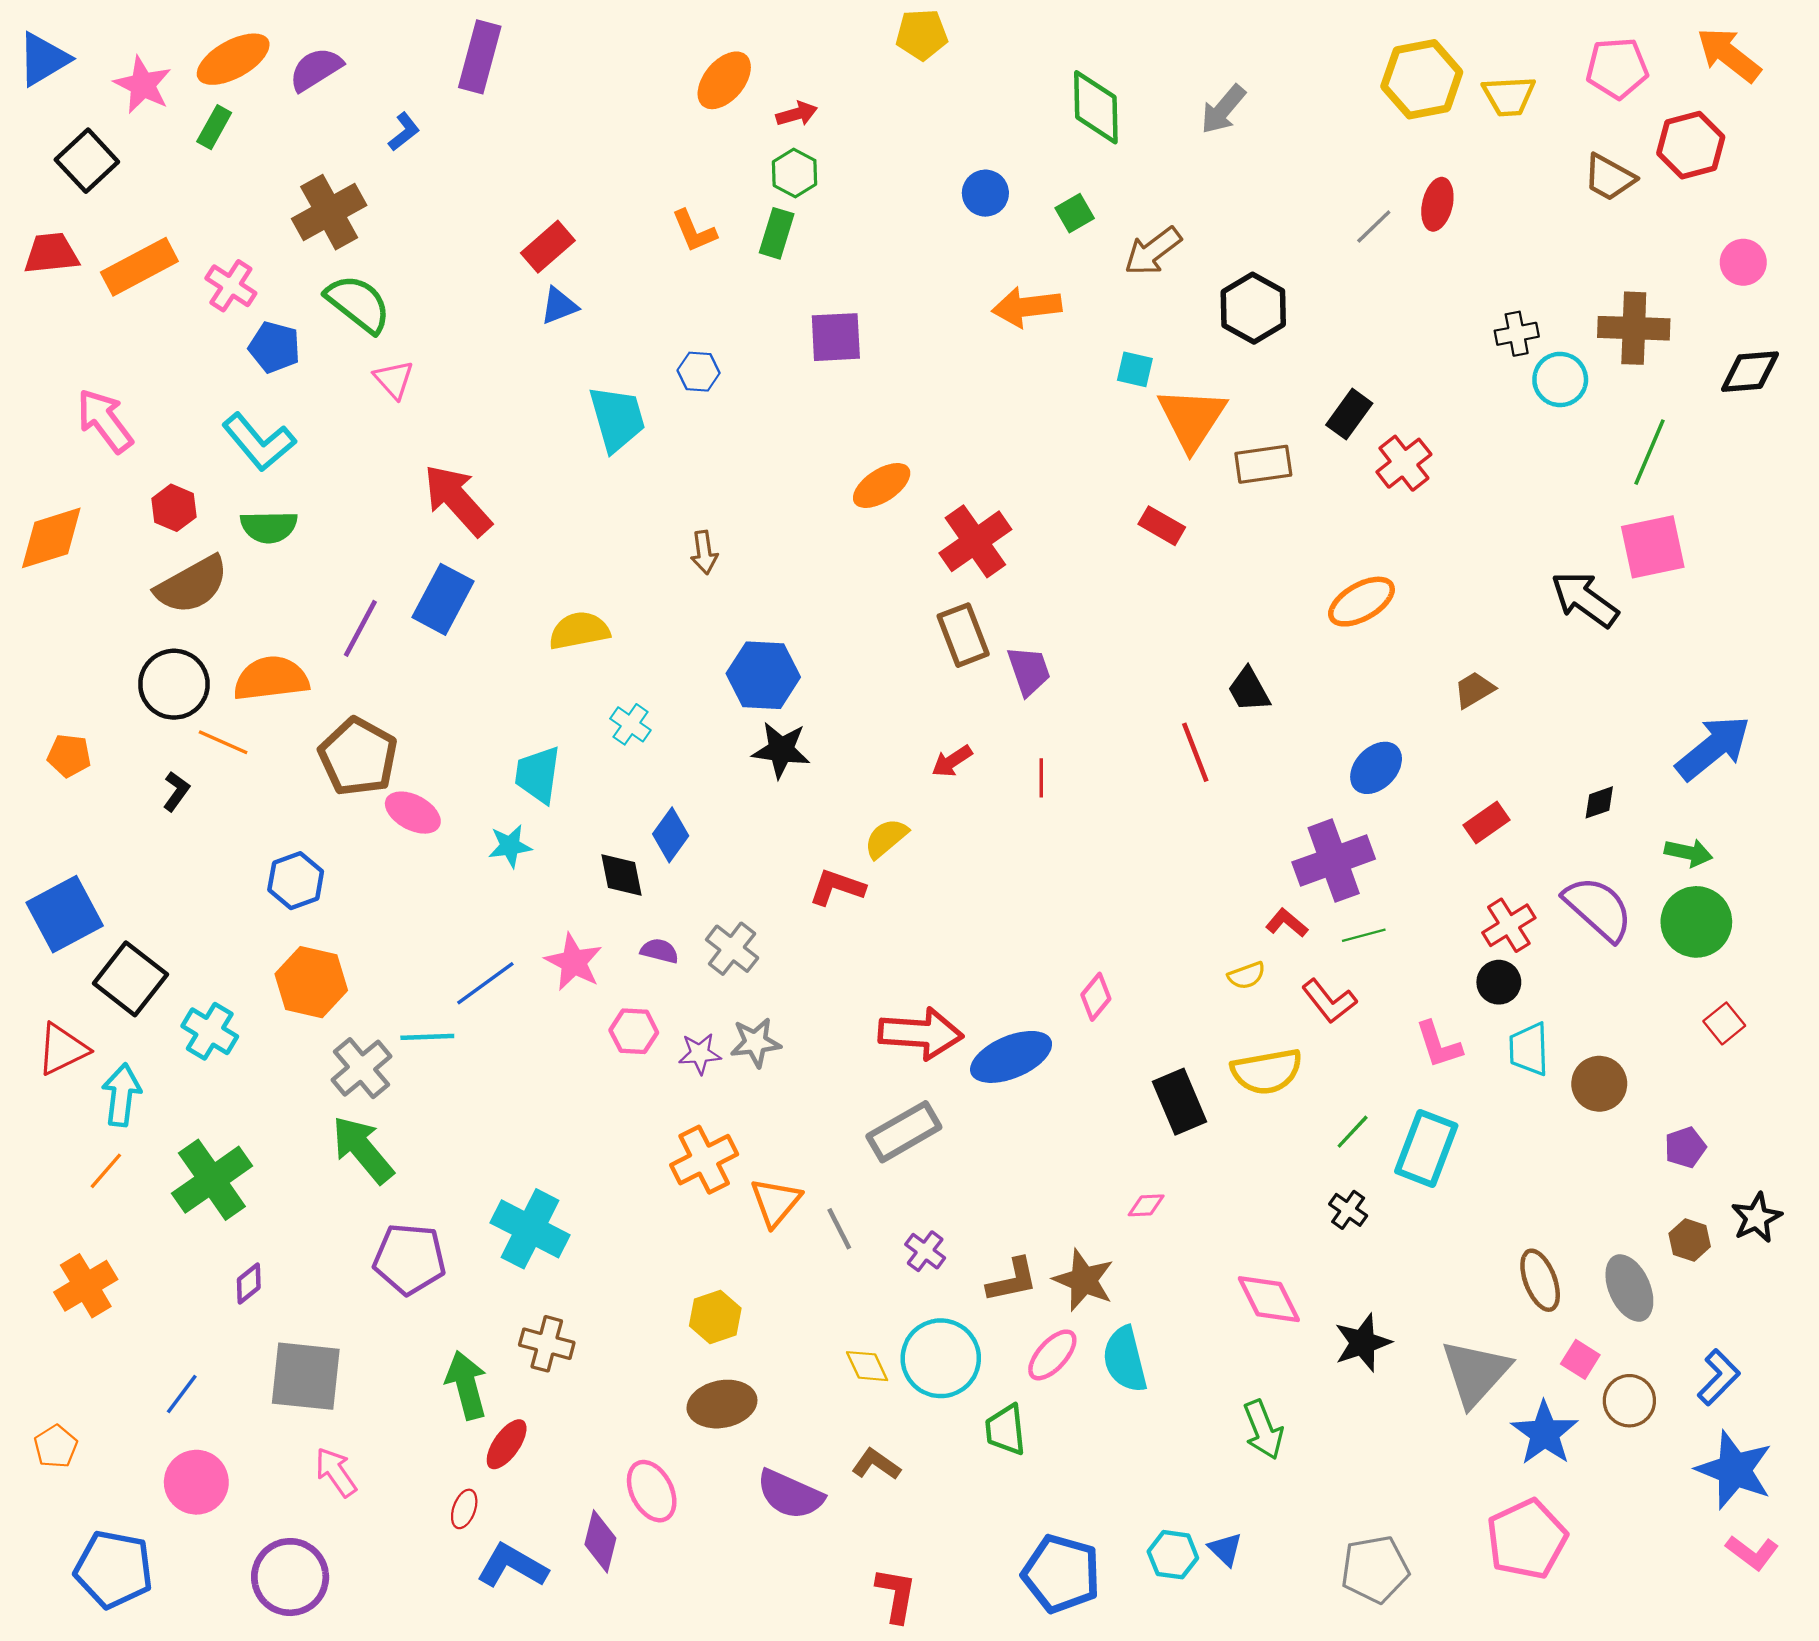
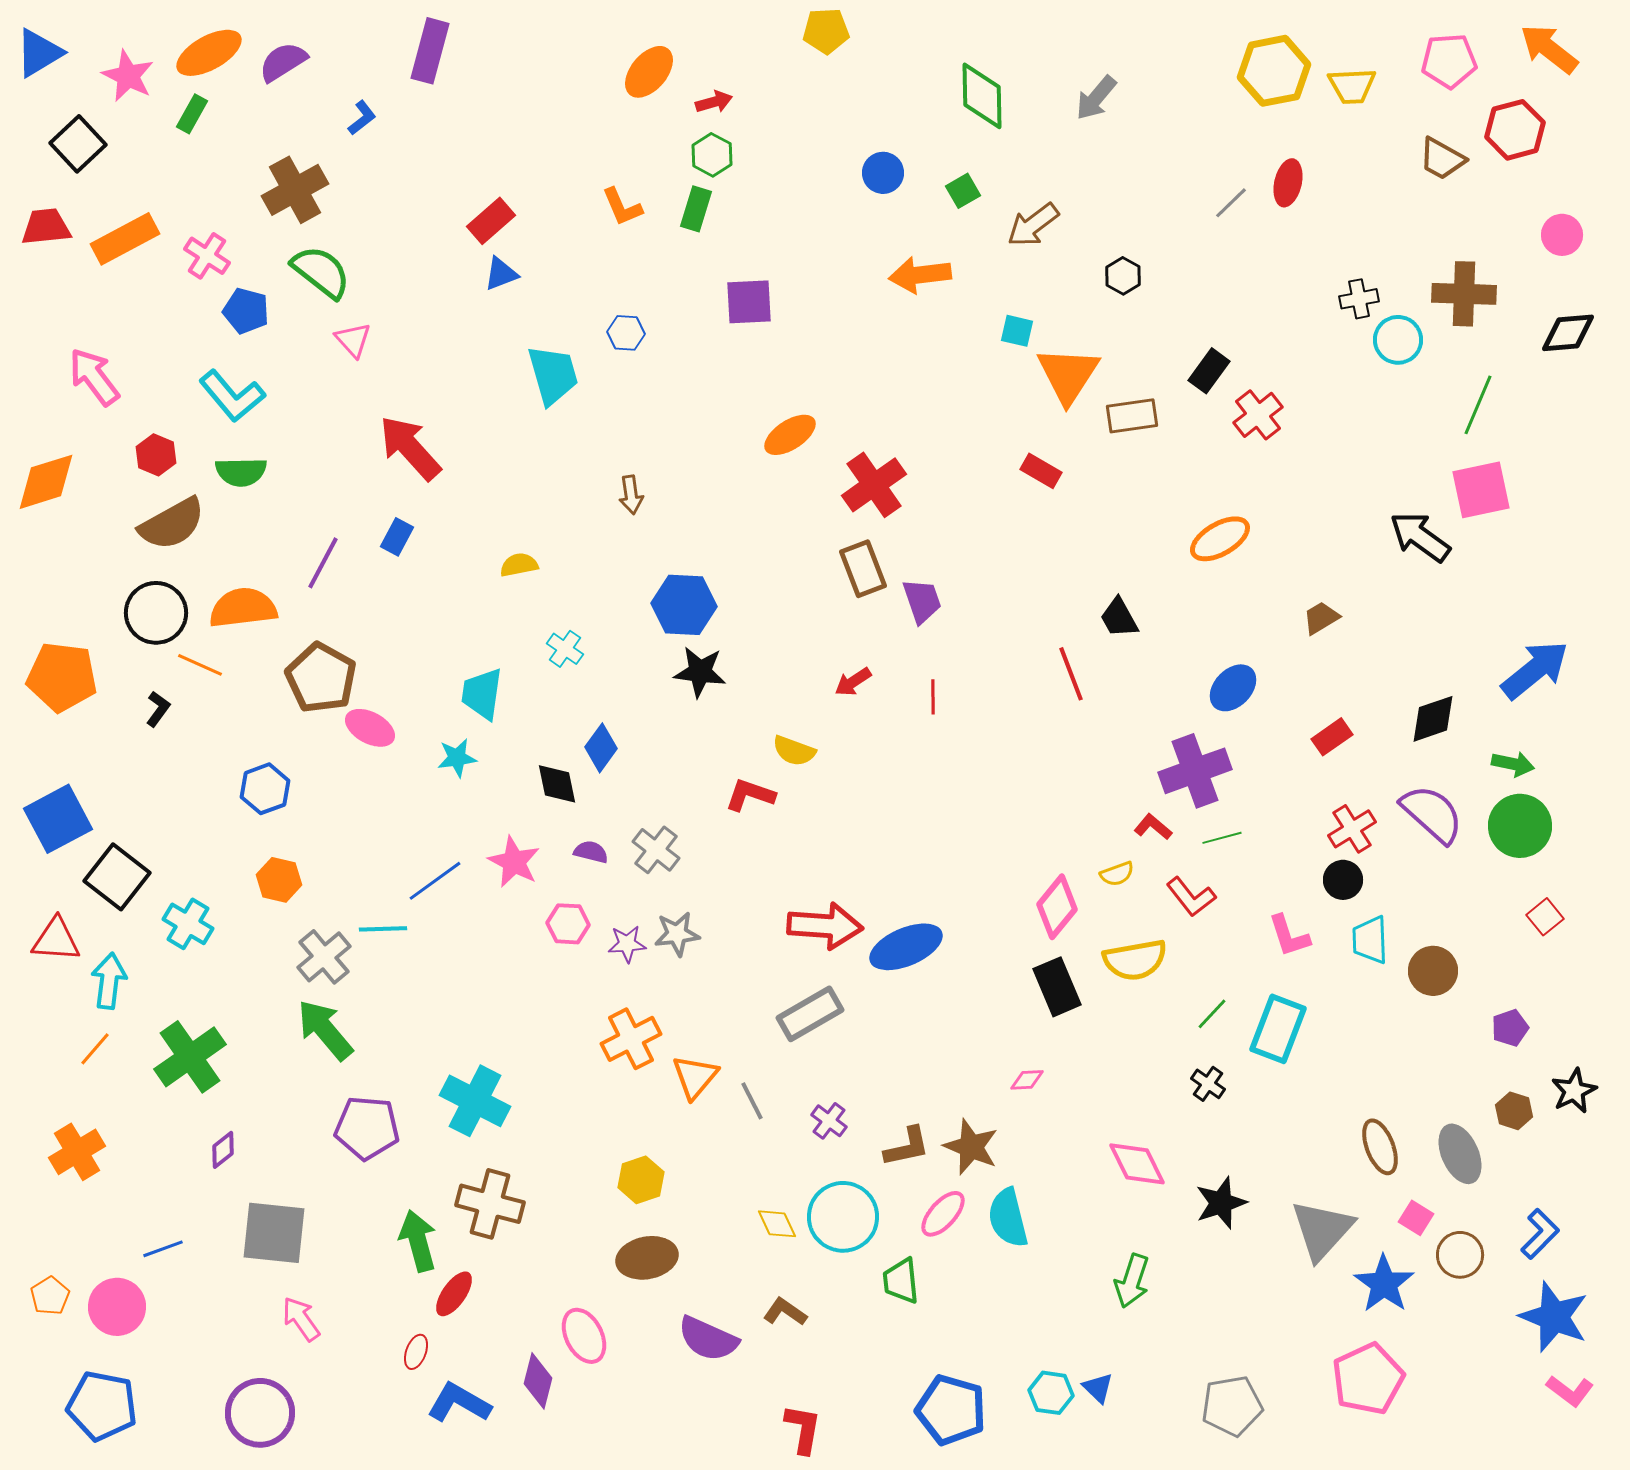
black hexagon: (1253, 308) -> (1123, 276), size x0.6
blue rectangle: (443, 599) -> (397, 537), size x0.6
yellow semicircle: (579, 631) -> (519, 565), size x0.7
orange pentagon: (69, 756) -> (62, 677), size x1.8
black diamond: (1599, 802) -> (1433, 719), size x1.6
yellow semicircle: (886, 838) -> (794, 751), turned -120
orange hexagon: (311, 982) -> (279, 880), size x0.7
pink diamond: (1096, 997) -> (1057, 907), moved, size x1.5
red triangle: (62, 1049) -> (56, 940), turned 30
brown cross: (547, 1344) -> (490, 1204), size x1.4
blue line: (182, 1394) -> (163, 1249), turned 33
green arrow: (1263, 1430) -> (1132, 1281), turned 40
pink circle: (196, 1482) -> (117, 1307), moved

